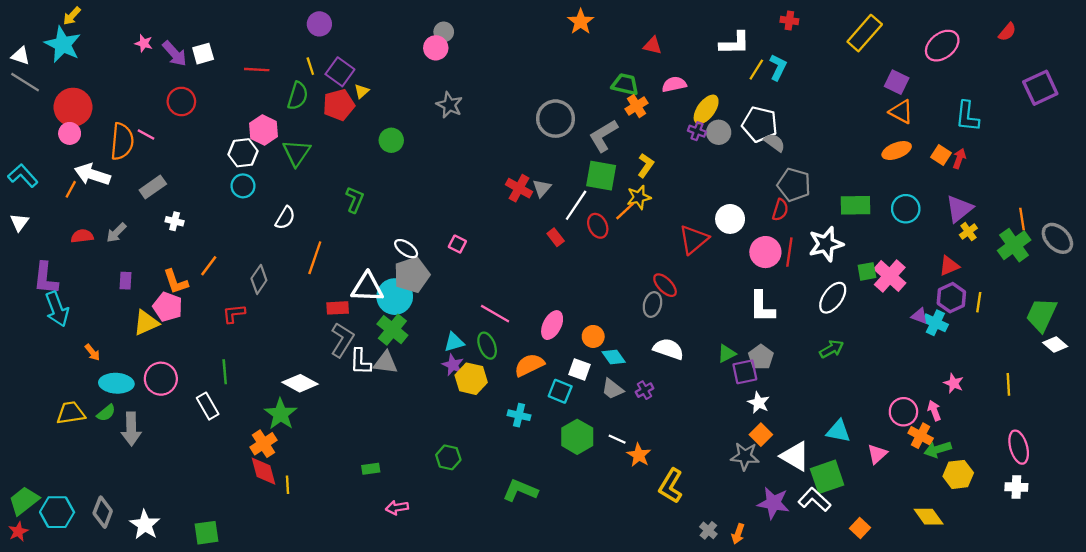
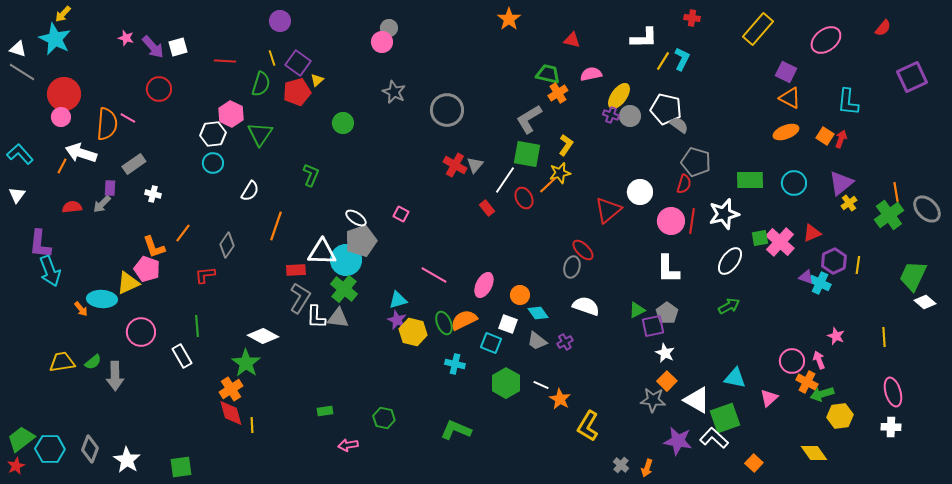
gray circle: (556, 119) -> (447, 110), moved
red triangle: (949, 266) -> (812, 233), moved
purple rectangle: (125, 281) -> (110, 188), moved
green ellipse: (487, 346) -> (444, 323), moved
cyan ellipse: (116, 383) -> (102, 299), moved
green hexagon: (448, 457) -> (384, 418), moved

